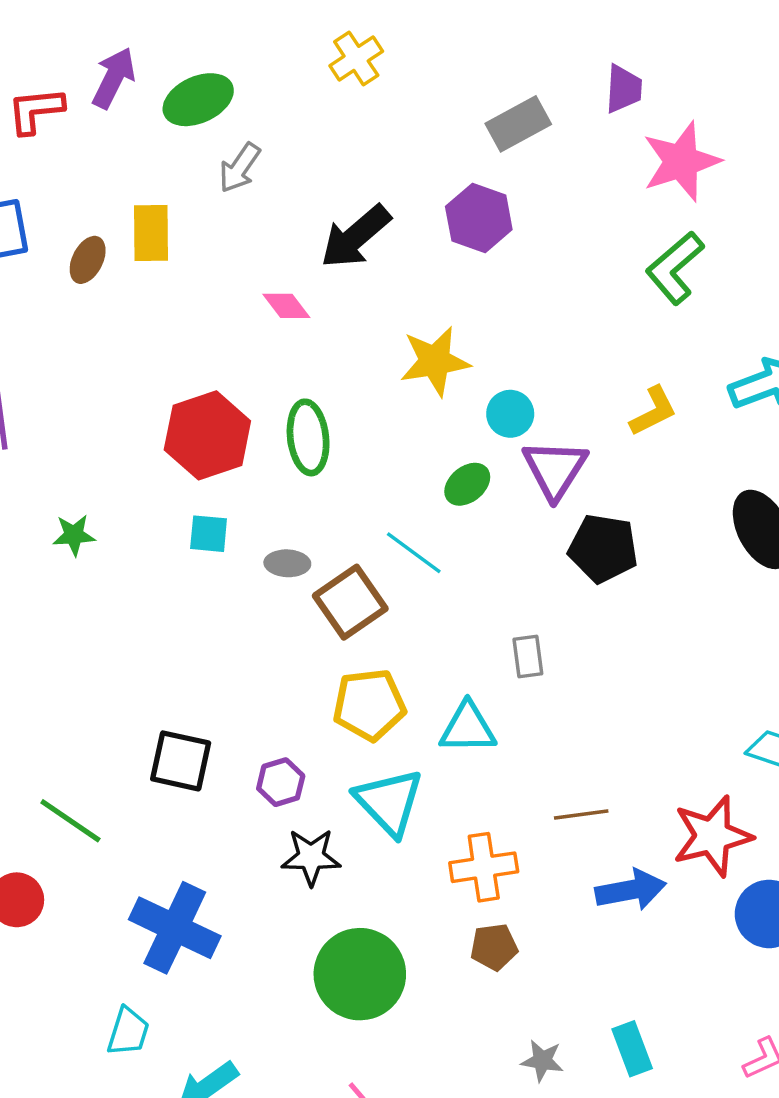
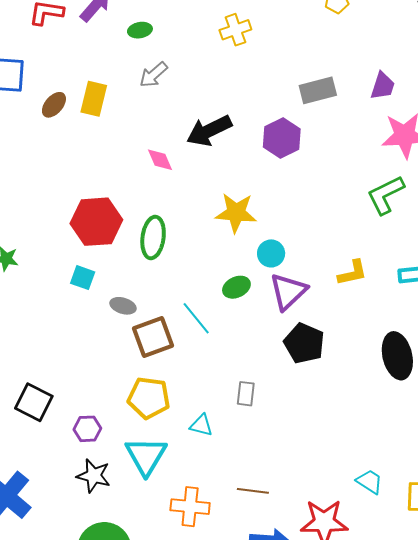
green ellipse: (198, 100) -> (140, 30), size x0.6
cyan triangle: (468, 728) -> (201, 425), size x0.7

